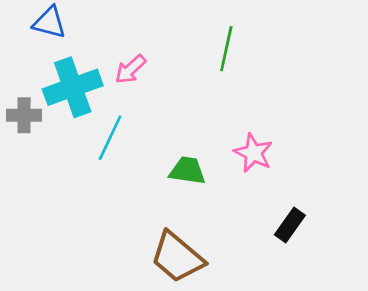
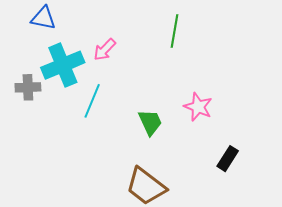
green trapezoid: (187, 171) -> (150, 122), turned 60

